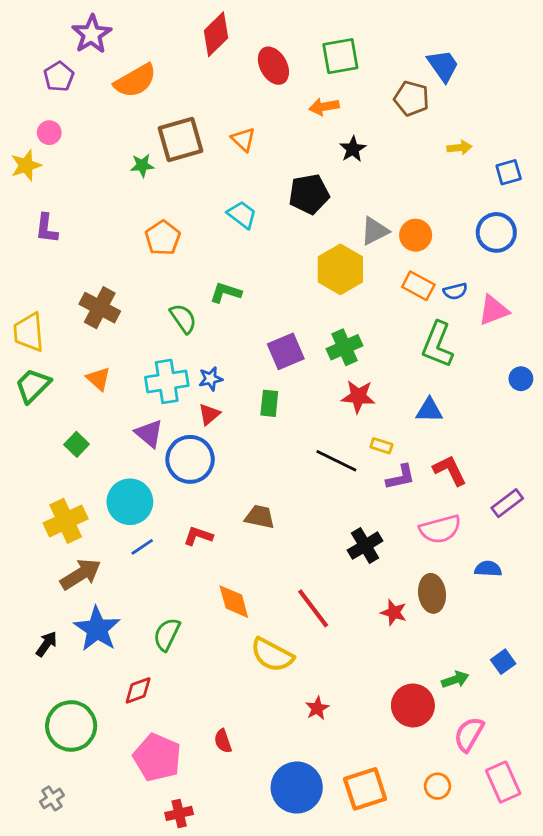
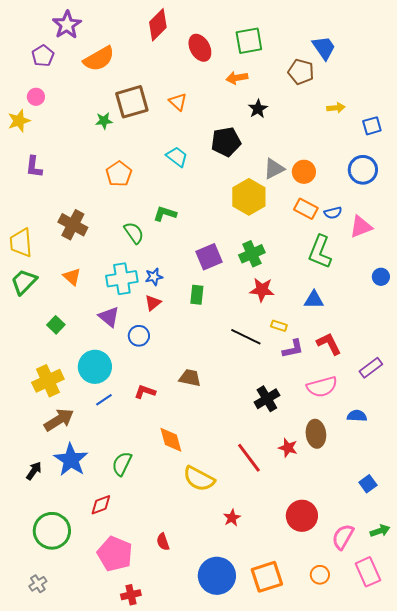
blue circle: (190, 459) -> (139, 336), size x0.6
red line: (313, 608) -> (249, 458), moved
green arrow: (455, 680) -> (380, 531), moved

